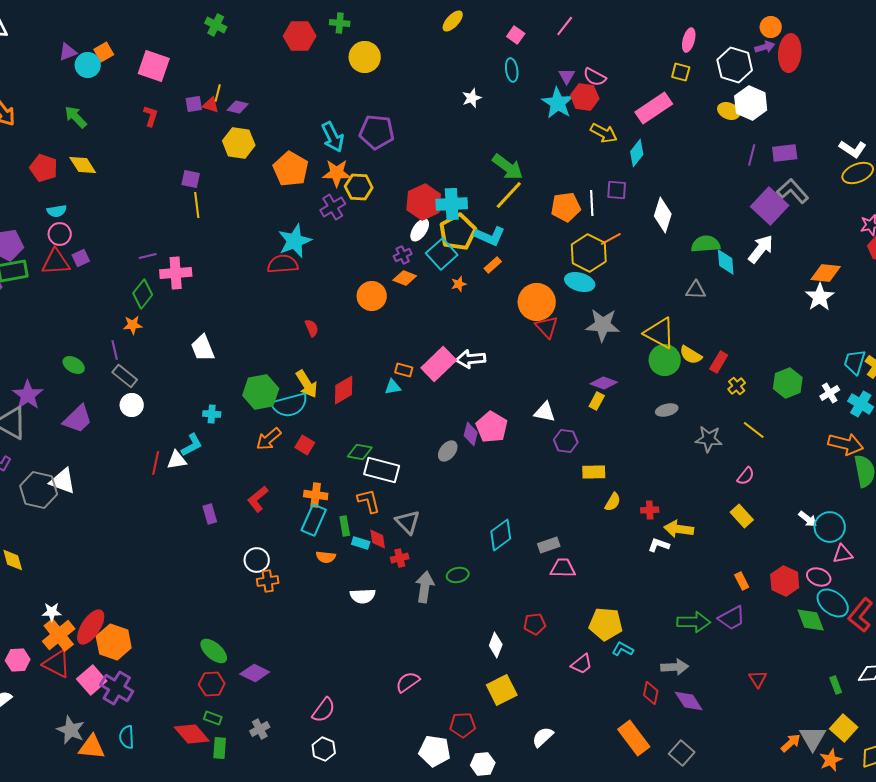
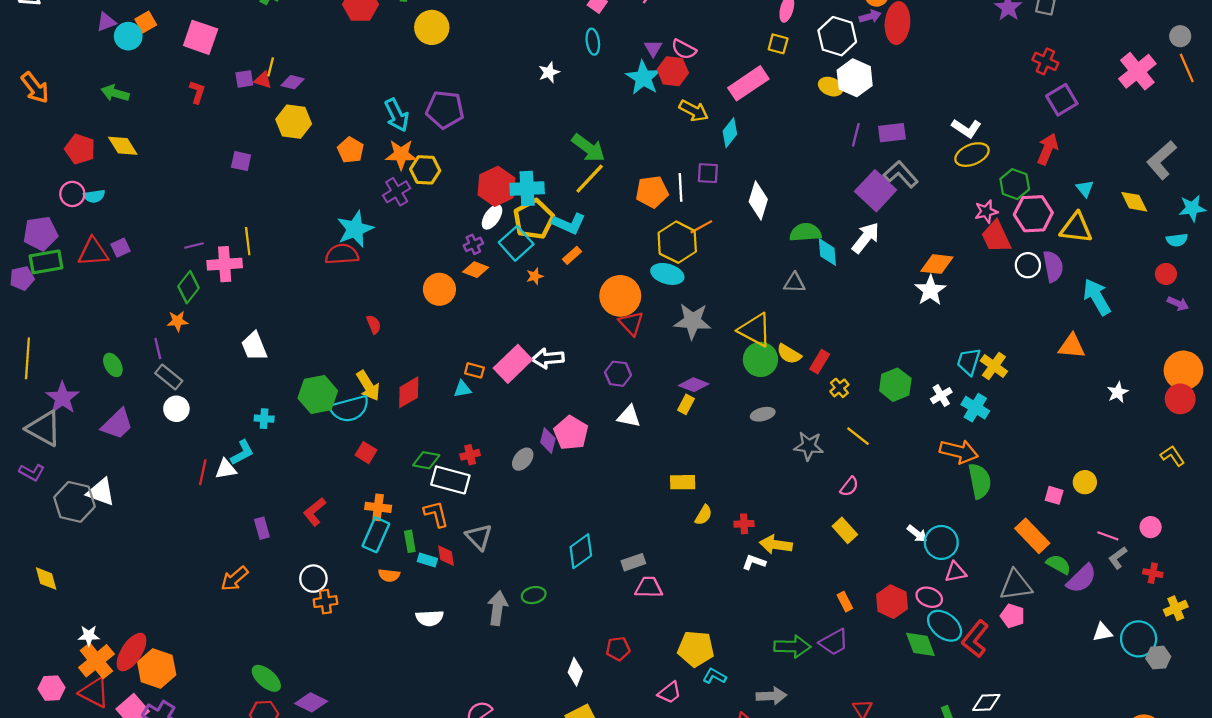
green arrow: (76, 117) -> (115, 93), turned -30
orange pentagon: (291, 169) -> (351, 150), size x0.7
yellow line: (197, 205) -> (248, 241), moved
pink circle: (60, 234) -> (72, 194), moved
green ellipse: (74, 365) -> (113, 365), turned 30
orange arrow: (269, 439) -> (235, 579), moved
purple hexagon: (566, 441) -> (618, 374), moved
red cross: (400, 558) -> (470, 455), moved

